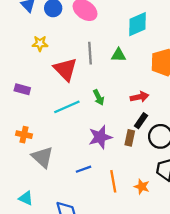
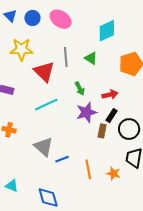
yellow star: (40, 44) -> (21, 49), size x1.6
green triangle: (119, 55) -> (91, 58), turned 32
green arrow: (99, 97) -> (80, 89), moved
purple star: (100, 137) -> (86, 112), moved
gray triangle: (42, 157) -> (44, 147), moved

